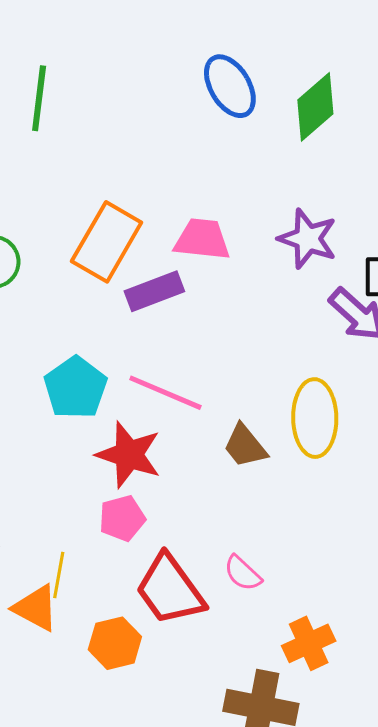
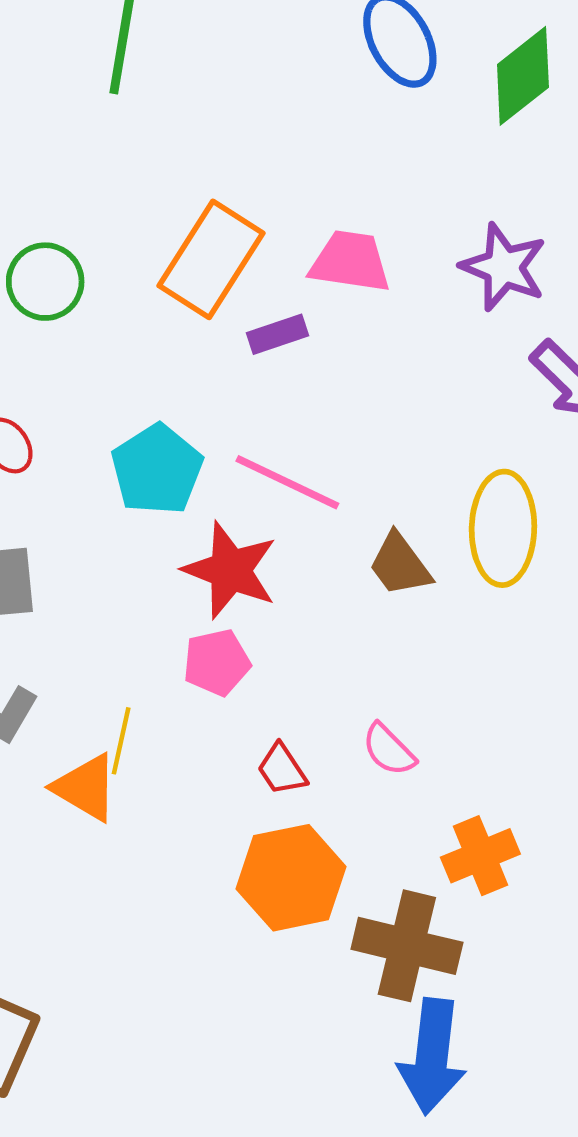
purple rectangle: (154, 291) -> (278, 334), size x0.7
red trapezoid: (170, 590) -> (282, 769), size x0.5
orange hexagon: (115, 643) -> (291, 878), moved, size x1.4

